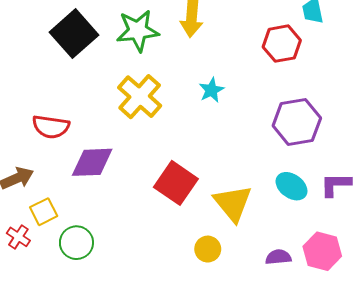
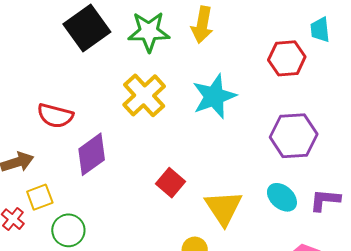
cyan star: (211, 90) -> (214, 96), size x1.8
purple diamond: (92, 162) -> (92, 154), turned -39
red square: (176, 183) -> (171, 183), size x0.7

